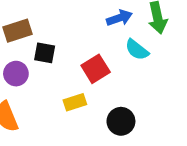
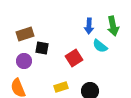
blue arrow: (119, 18) -> (89, 26), turned 112
yellow rectangle: (75, 102) -> (61, 87), moved

